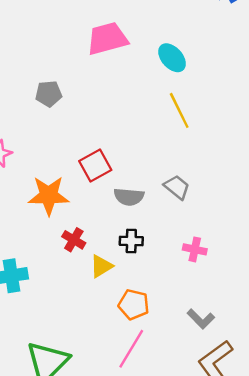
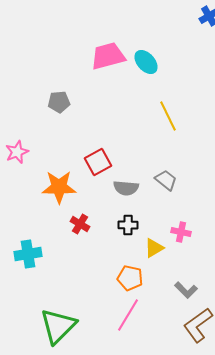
cyan ellipse: (172, 58) -> (146, 62), moved
yellow triangle: (101, 266) -> (154, 248), moved

